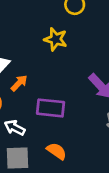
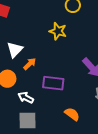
orange semicircle: (57, 151) -> (72, 114), moved

